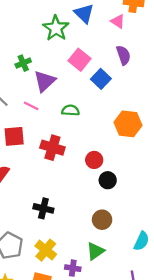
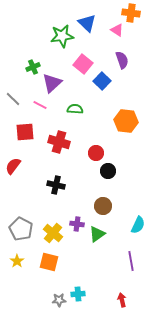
green star: (56, 28) -> (62, 36), turned 30
black cross: (43, 208) -> (56, 185), moved
purple cross: (73, 268) -> (77, 224), moved

